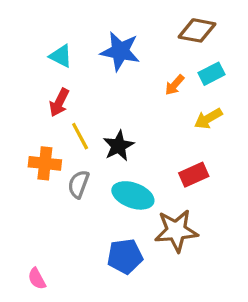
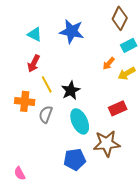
brown diamond: (197, 30) -> (120, 18), turned -75
orange arrow: (175, 85) -> (109, 63), moved
cyan ellipse: (133, 195) -> (80, 121), turned 45

